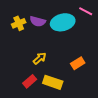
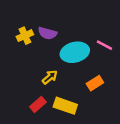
pink line: (86, 11) -> (104, 45), moved
cyan ellipse: (63, 22) -> (75, 52), moved

